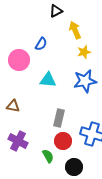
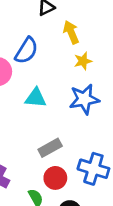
blue semicircle: (41, 44) -> (26, 51), size x1.5
gray rectangle: (59, 118) -> (50, 148), turned 48

